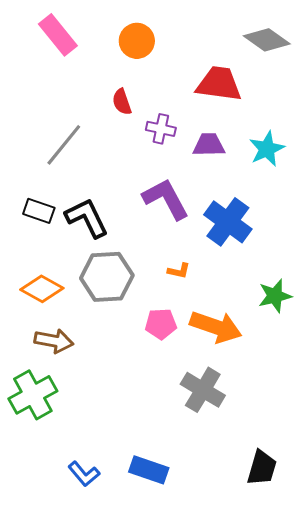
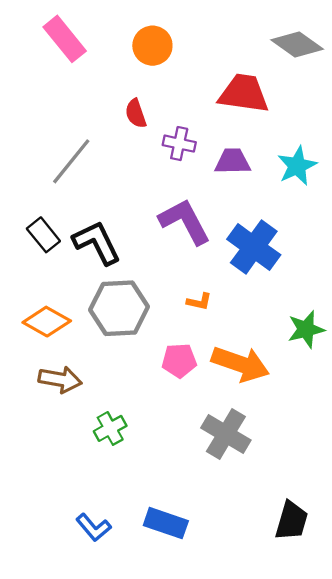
black rectangle: (39, 211) -> (43, 235), turned 32
green cross: (33, 395) -> (110, 428), moved, size x0.6

